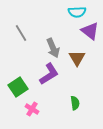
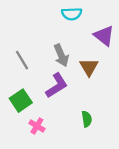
cyan semicircle: (77, 12) -> (72, 14), moved
gray line: (21, 33) -> (22, 60), moved

